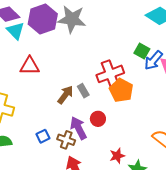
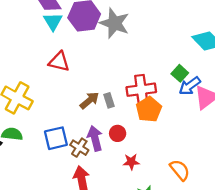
blue square: (43, 136) -> (56, 138), size x1.6
red star: (117, 156) -> (131, 162), moved

